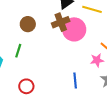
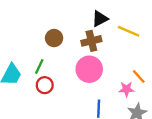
pink circle: (74, 29) -> (89, 69), moved
red circle: (26, 86) -> (45, 85), moved

